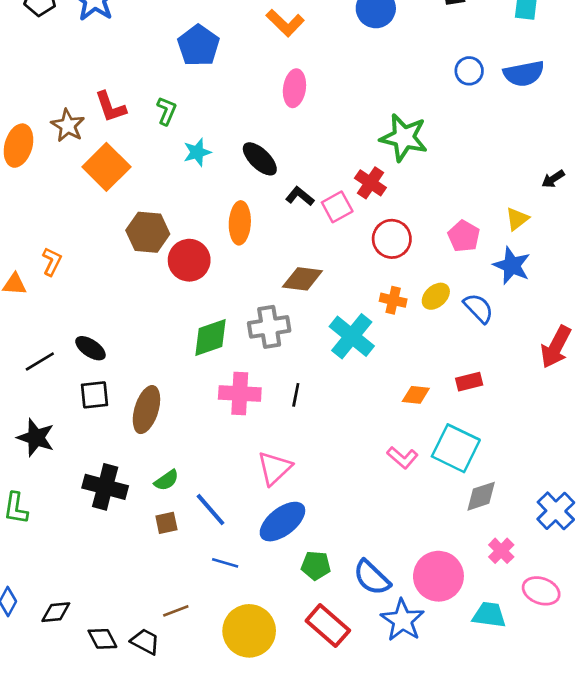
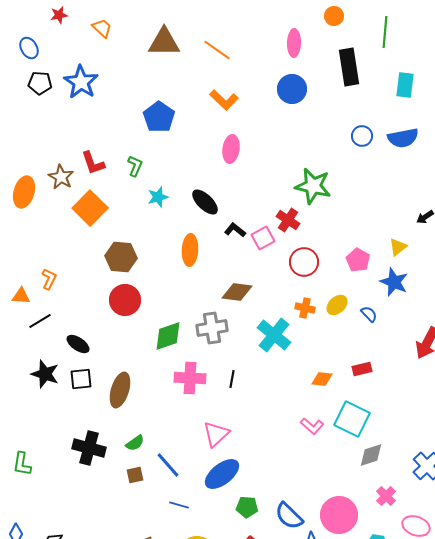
red circle: (189, 260) -> (125, 300), moved
blue semicircle: (478, 308) -> (369, 314), size x0.7
black line: (40, 362) -> (40, 321), moved
black star: (36, 438) -> (45, 374), moved

